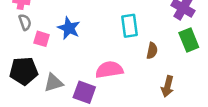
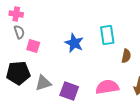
blue star: (69, 28) -> (74, 43), moved
pink semicircle: (109, 70) -> (107, 87), moved

